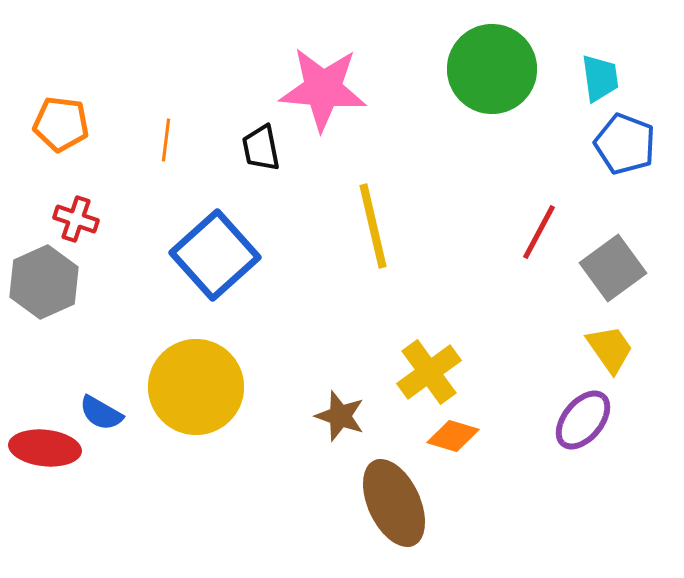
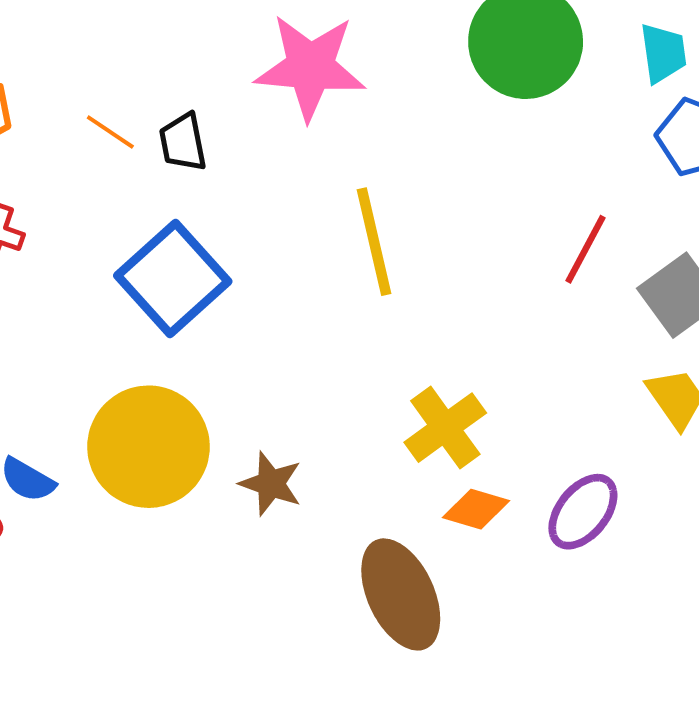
orange line: (166, 140) -> (110, 132), turned -63
black trapezoid: (261, 148) -> (183, 142), moved
brown star: (340, 416) -> (271, 484), moved
purple ellipse: (583, 420) -> (583, 512), moved

